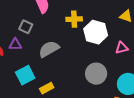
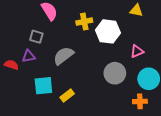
pink triangle: (122, 48) -> (137, 51), moved
cyan square: (25, 75) -> (43, 86), turned 30

